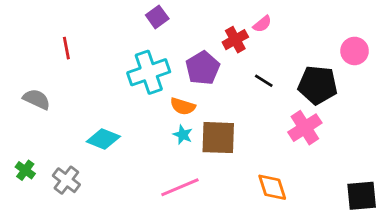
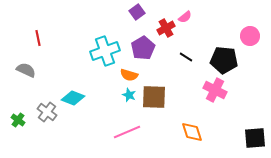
purple square: (157, 17) -> (137, 12), moved
red line: (66, 48) -> (38, 38), moved
pink cross: (305, 128) -> (215, 90), turned -30
gray cross: (66, 180) -> (47, 112), moved

